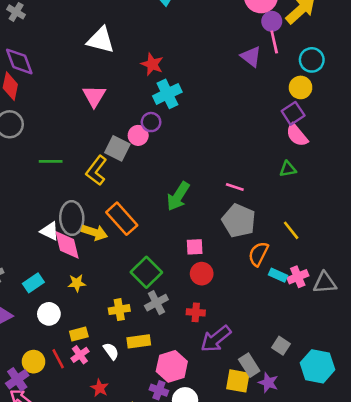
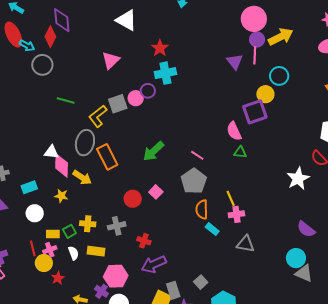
purple square: (293, 113) -> (255, 112), size x1.4
pink semicircle: (297, 135) -> (234, 131), moved
gray square: (117, 148) -> (118, 104), turned 30
gray ellipse: (72, 218) -> (85, 143), moved
white triangle: (50, 231) -> (51, 152), turned -35
yellow arrow: (94, 232) -> (82, 177), moved
pink square: (195, 247) -> (156, 192), turned 32
orange semicircle: (258, 254) -> (202, 209), turned -42
green square: (146, 272) -> (69, 231), moved, size x0.6
red circle: (202, 274) -> (133, 199), moved
pink cross: (298, 277) -> (236, 214), moved
yellow circle: (33, 362) -> (44, 263), moved

